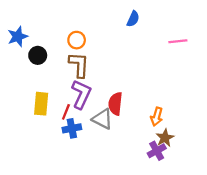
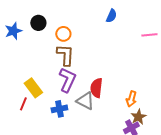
black circle: (38, 55) -> (38, 23), moved
yellow rectangle: (41, 104) -> (33, 88), turned -42
red line: (66, 112) -> (23, 104), moved

